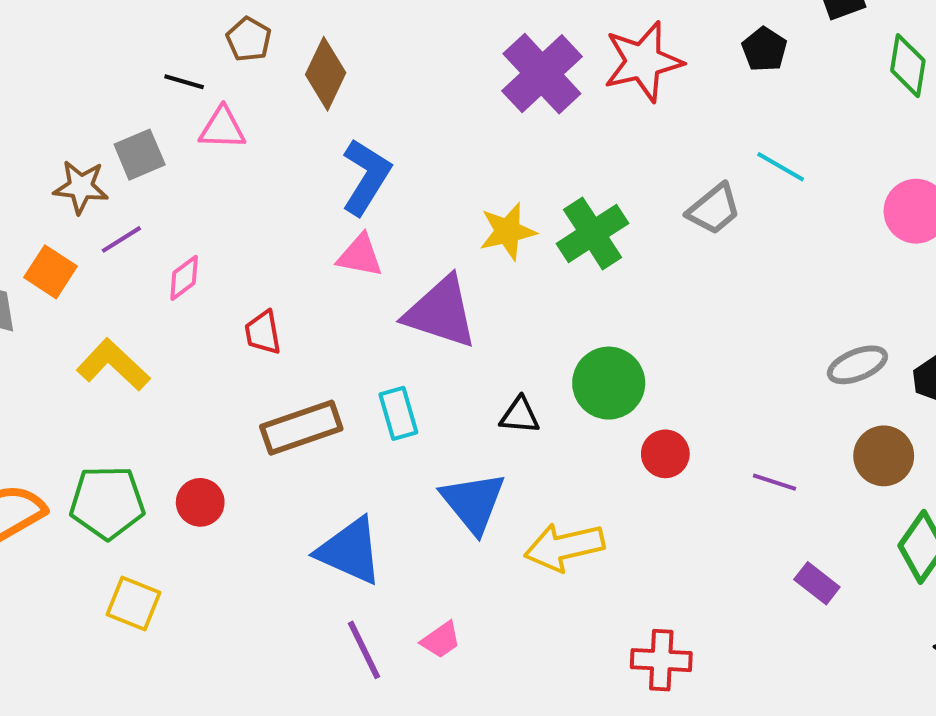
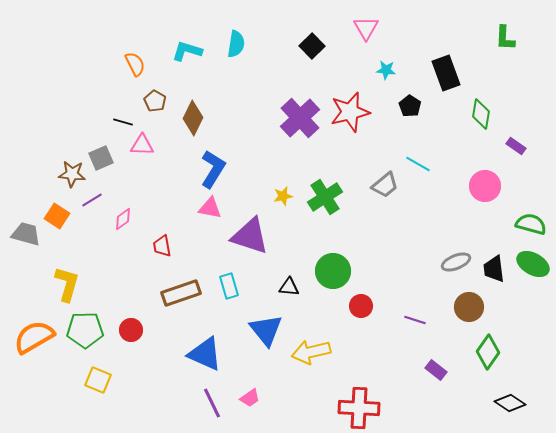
yellow star: (508, 231) -> (283, 196), size x0.7
yellow L-shape: (113, 365) -> (67, 284), moved, turned 63
red cross: (661, 660) -> (359, 408), size x1.4

